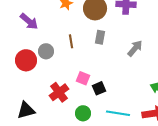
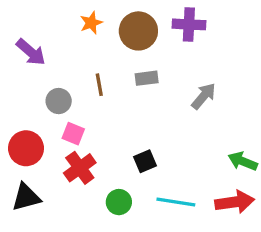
gray rectangle: (100, 37) -> (147, 78), turned 72
red circle: (26, 60) -> (26, 148), moved
pink square: (83, 78) -> (73, 134), moved

